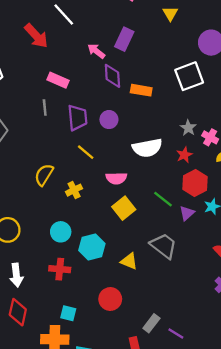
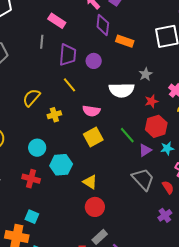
gray star: (188, 128) -> (146, 74), moved
gray trapezoid: (164, 246) -> (143, 179), moved
red circle: (110, 299) -> (95, 207), moved

